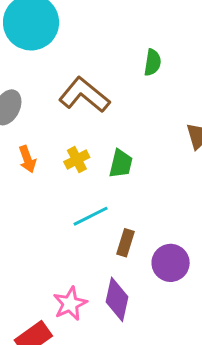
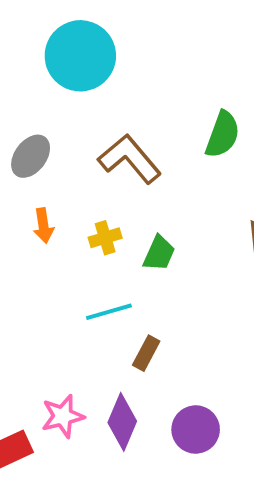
green semicircle: (153, 62) -> (223, 134), size x1.4
purple circle: (171, 263) -> (196, 430), moved

